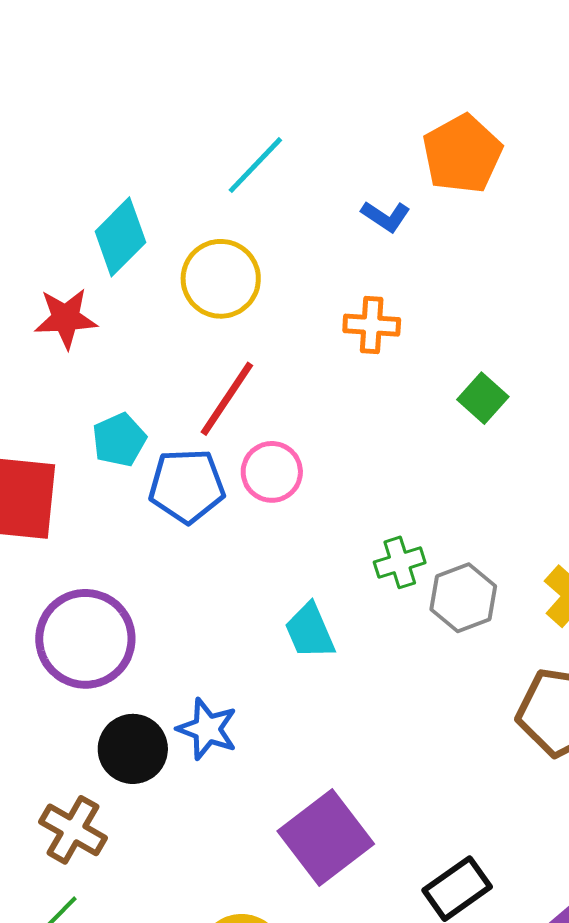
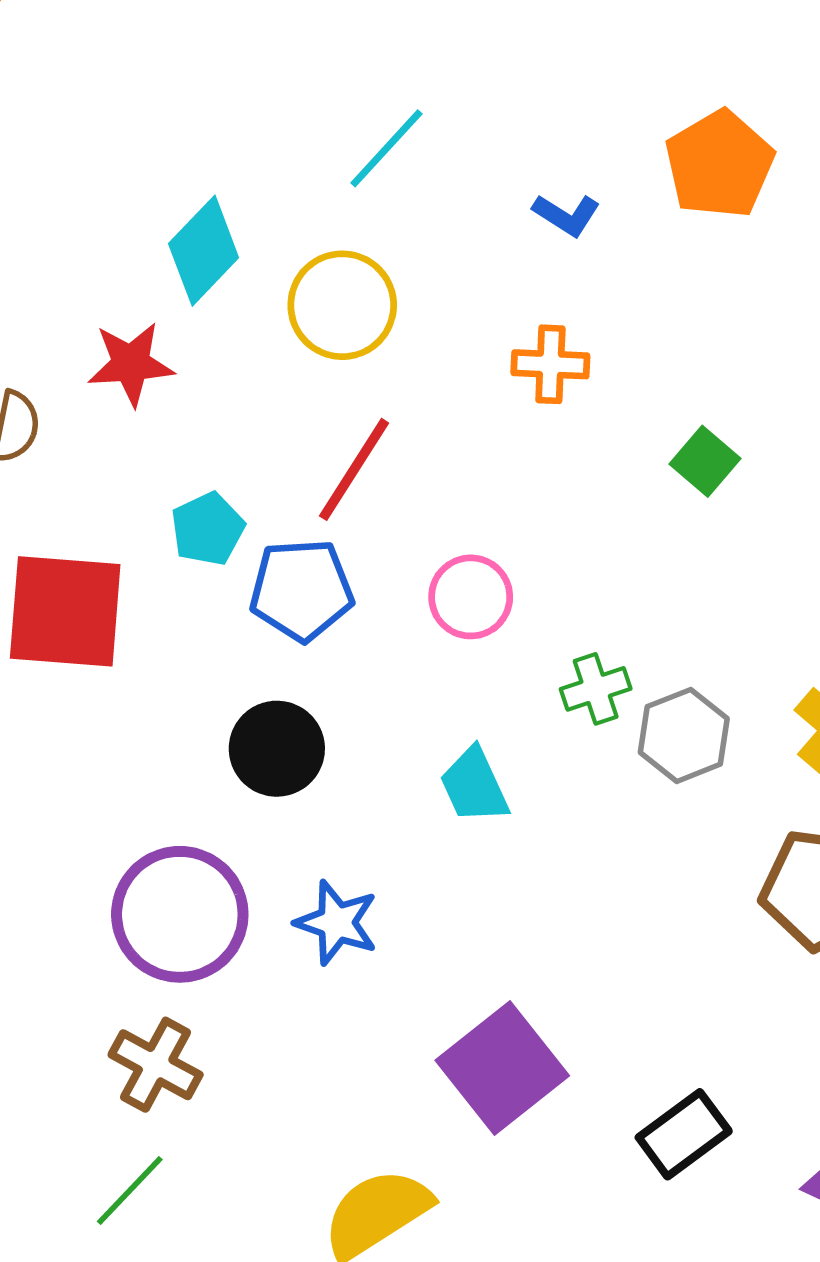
orange pentagon: (462, 154) -> (719, 164), moved
pink circle: (272, 472) -> (471, 597), moved
purple circle: (85, 639) -> (180, 914), moved
black circle: (133, 749) -> (277, 749), moved

